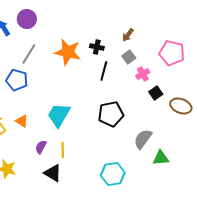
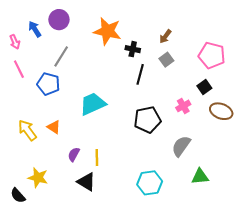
orange star: (68, 52) -> (107, 31), moved
pink cross: (143, 74) -> (183, 106), moved
black square: (156, 93) -> (204, 87), moved
cyan trapezoid: (59, 115) -> (93, 104), moved, turned 36
green triangle: (161, 158) -> (200, 177), moved

